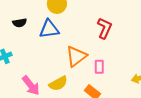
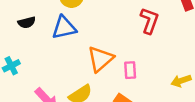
red L-shape: (105, 28) -> (149, 21), moved

